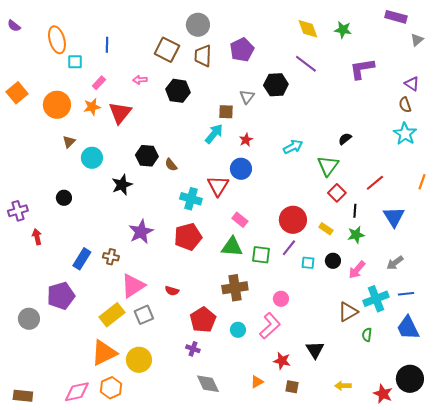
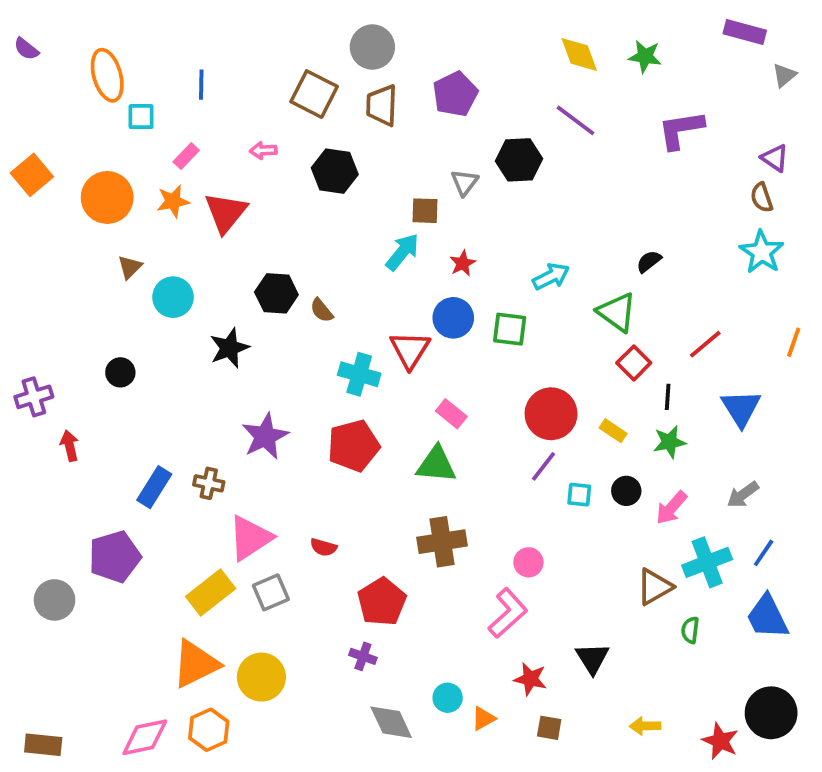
green triangle: (328, 166) -> (617, 312), turned -30
green square: (261, 255) -> (510, 329), moved
blue line: (406, 294) -> (764, 553), turned -49
cyan circle: (238, 330) -> (448, 698), moved

